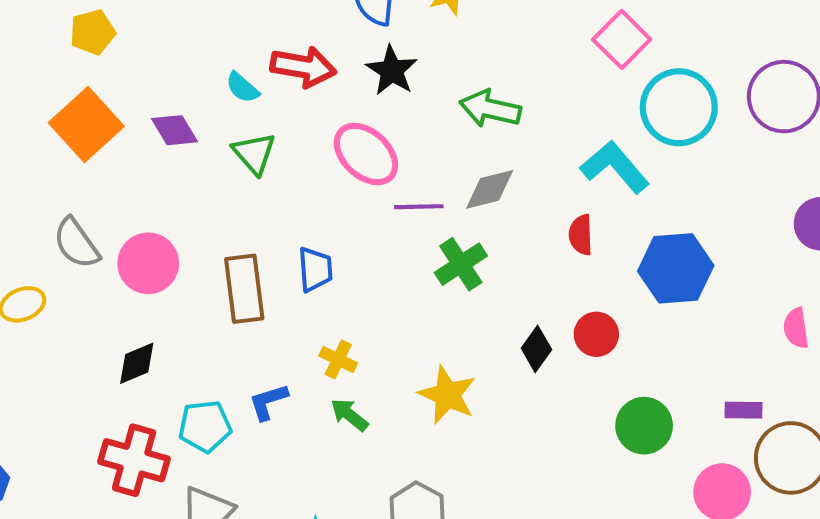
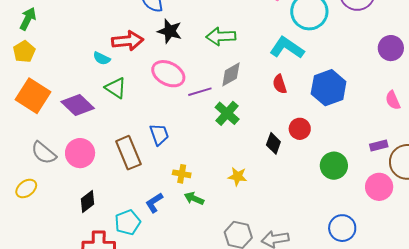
purple diamond: (175, 130) -> (78, 105), moved, size x1.4
yellow star: (447, 395) -> (237, 176), size x0.7

